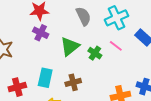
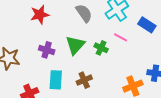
purple cross: (41, 33) -> (47, 50), moved

